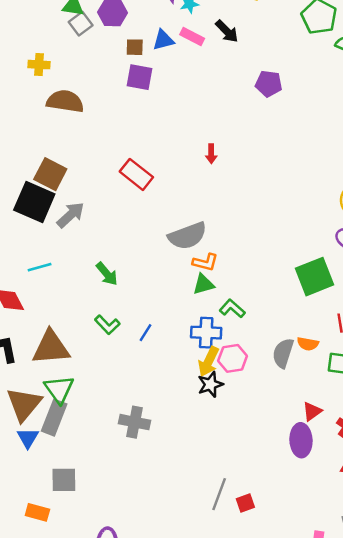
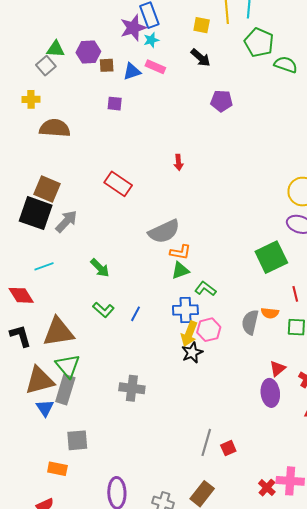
gray square: (81, 24) -> (46, 66), moved
black arrow: (227, 31) -> (201, 58), moved
brown square: (135, 47) -> (107, 65), moved
purple square: (140, 77) -> (115, 104), size x0.7
brown triangle: (24, 404) -> (40, 380), turned 40

